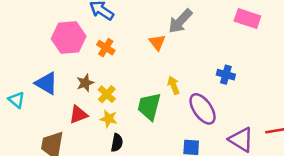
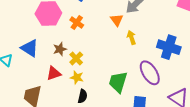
blue cross: (226, 75) -> (169, 47), size x1.6
yellow arrow: (173, 85) -> (131, 37), moved
green trapezoid: (149, 107) -> (118, 82), moved

